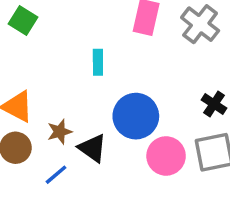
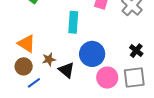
cyan rectangle: (98, 62) -> (73, 22), size x1.5
blue line: (56, 175) -> (34, 83), moved

